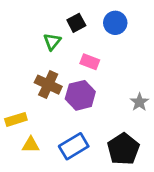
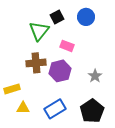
green triangle: (52, 42) -> (39, 31), size x1.5
brown cross: (48, 85) -> (36, 63), turned -30
gray star: (139, 102) -> (95, 76), moved

